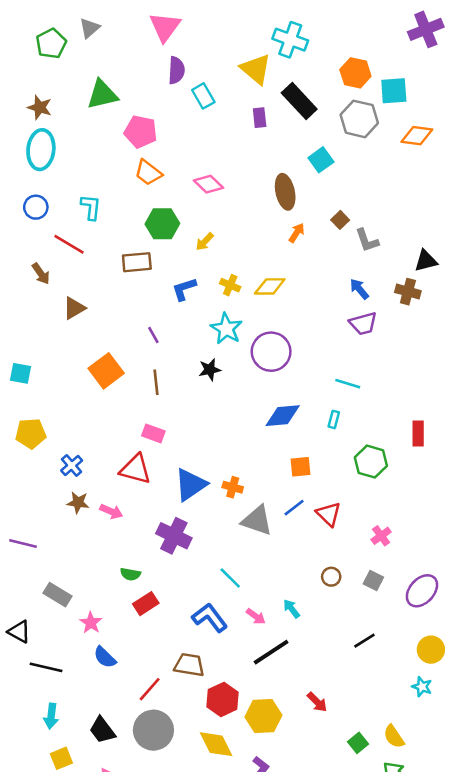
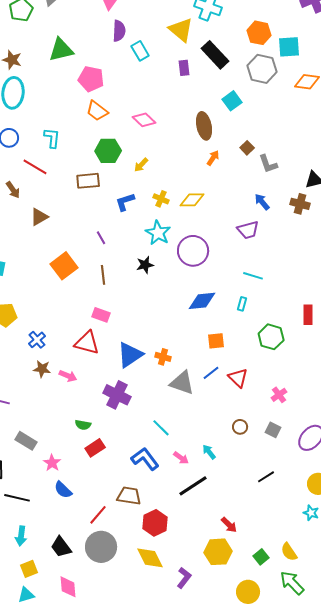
purple trapezoid: (363, 324) -> (248, 230), moved
yellow hexagon: (263, 716) -> (218, 552), moved

